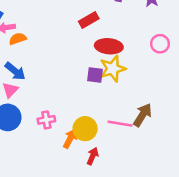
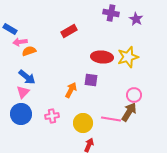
red rectangle: (89, 20) -> (69, 31), moved
pink circle: (160, 44) -> (134, 95), moved
yellow star: (113, 69) -> (128, 57), moved
orange arrow: (70, 139) -> (71, 90), moved

